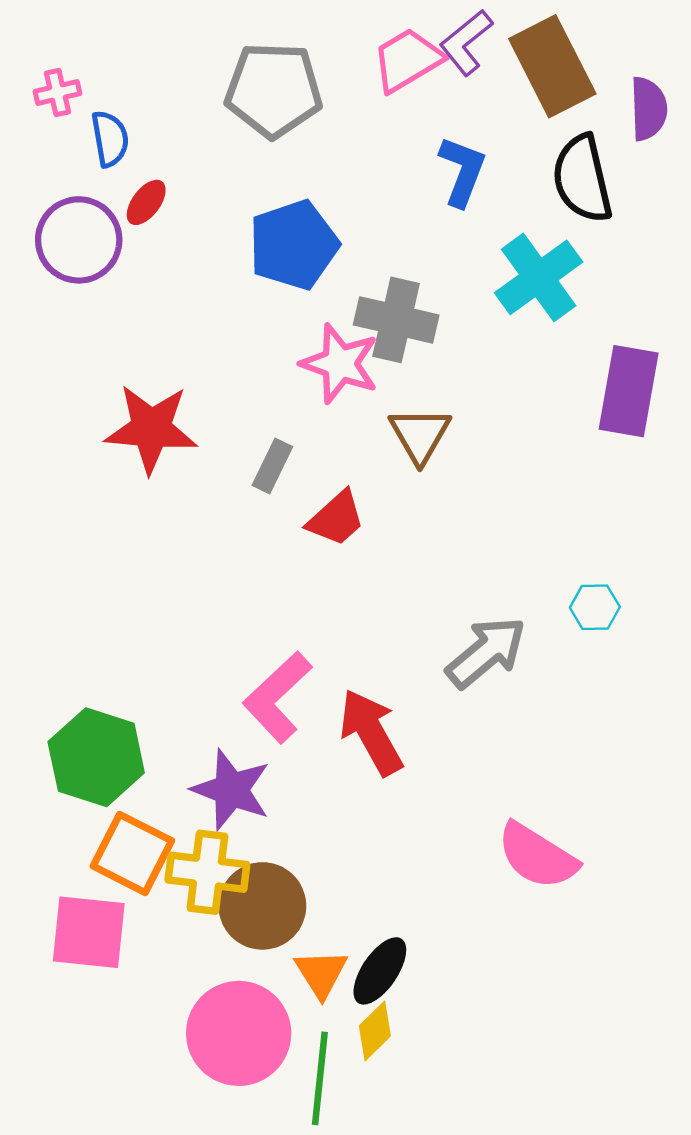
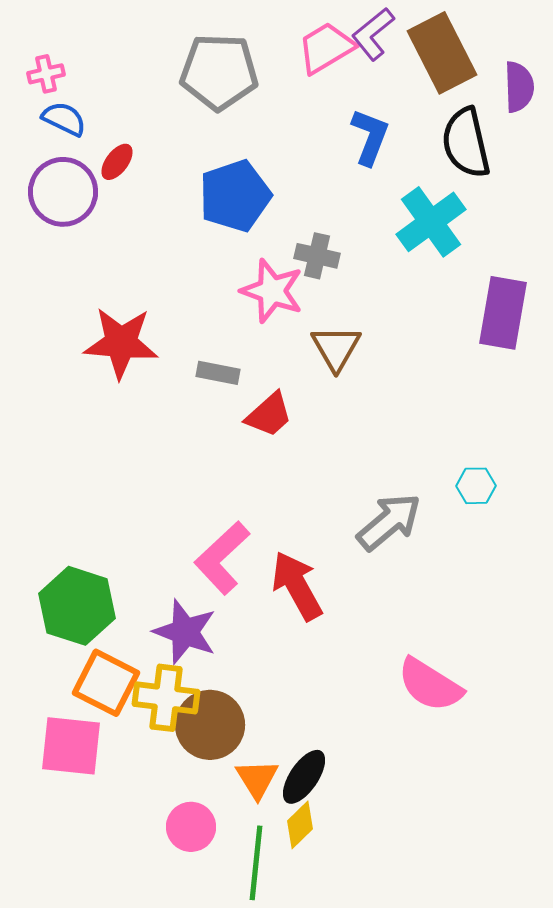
blue semicircle: (110, 139) -> (64, 119), moved, turned -54
gray cross: (396, 320) -> (317, 256), size x0.7
gray rectangle: (272, 466) -> (218, 373), turned 75
pink circle: (239, 1033) -> (191, 827), size x0.6

